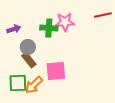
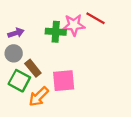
red line: (103, 15) -> (95, 18), moved, turned 42
gray circle: (28, 47) -> (14, 53), moved
green square: (18, 83) -> (19, 81), moved, turned 30

